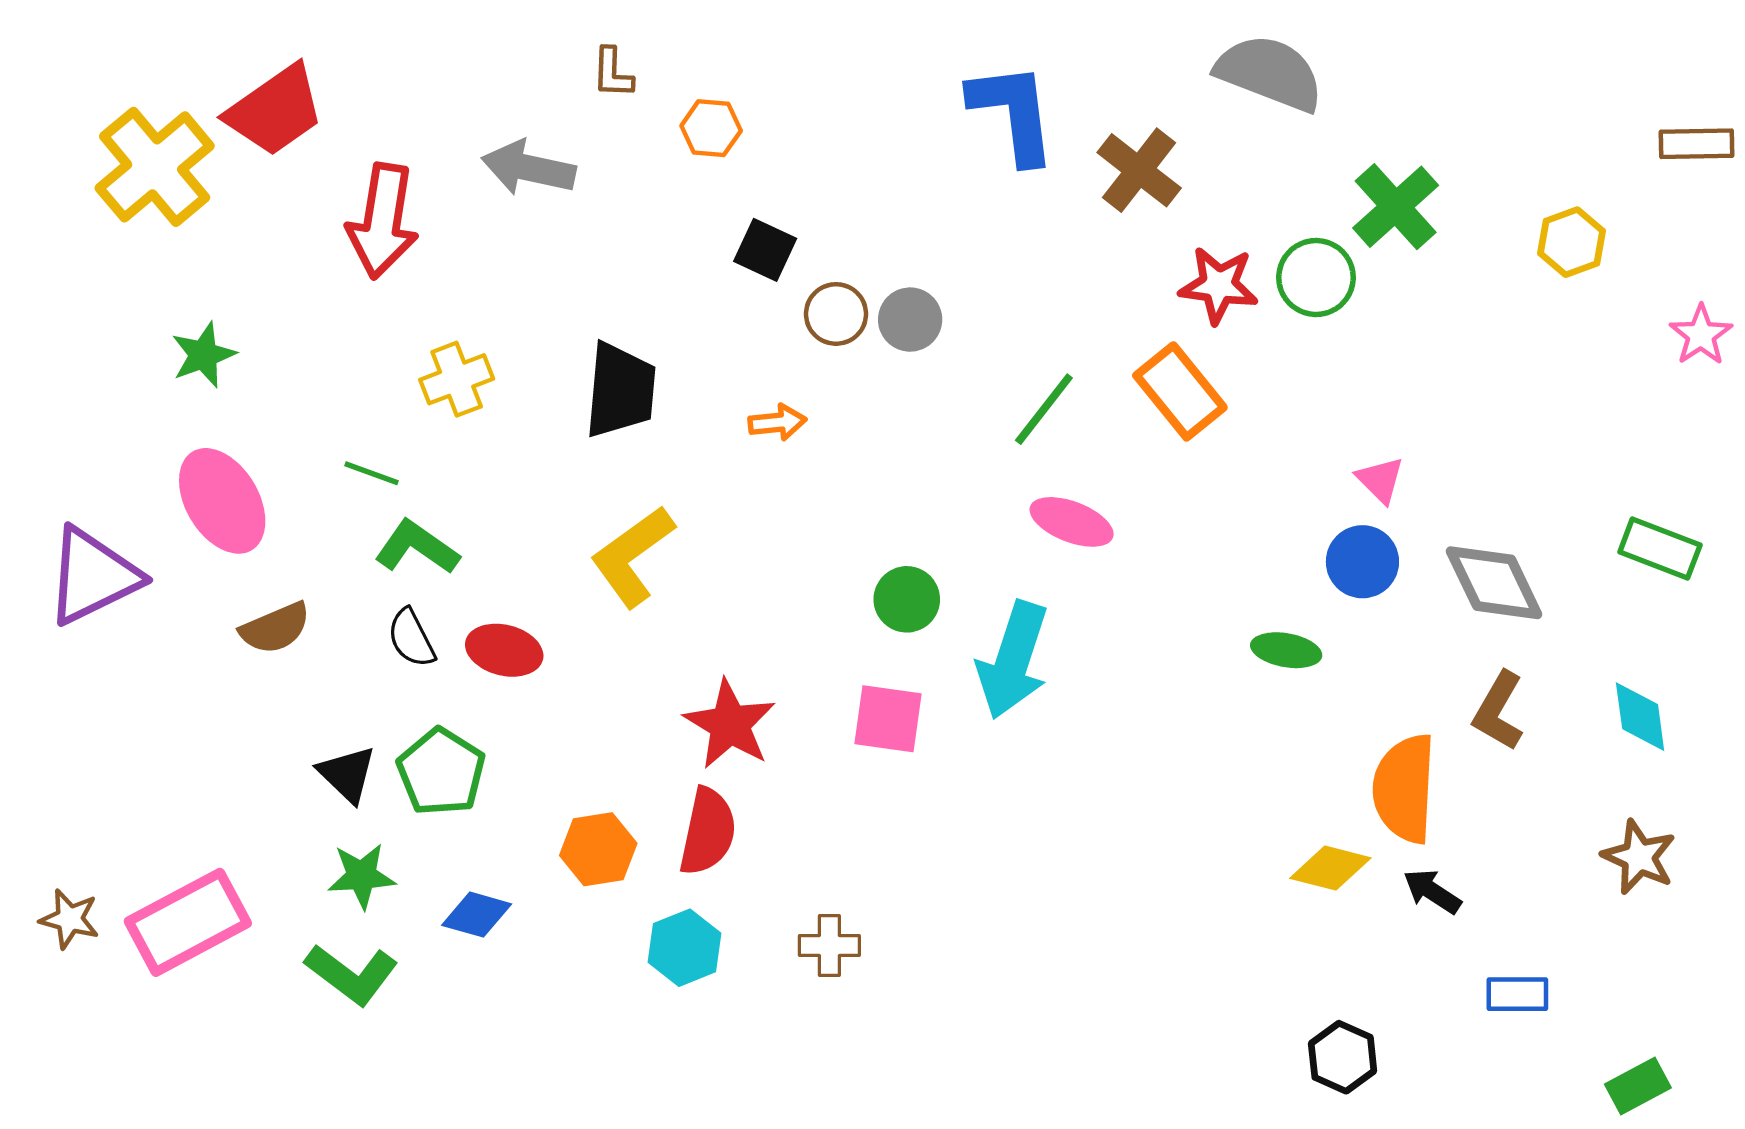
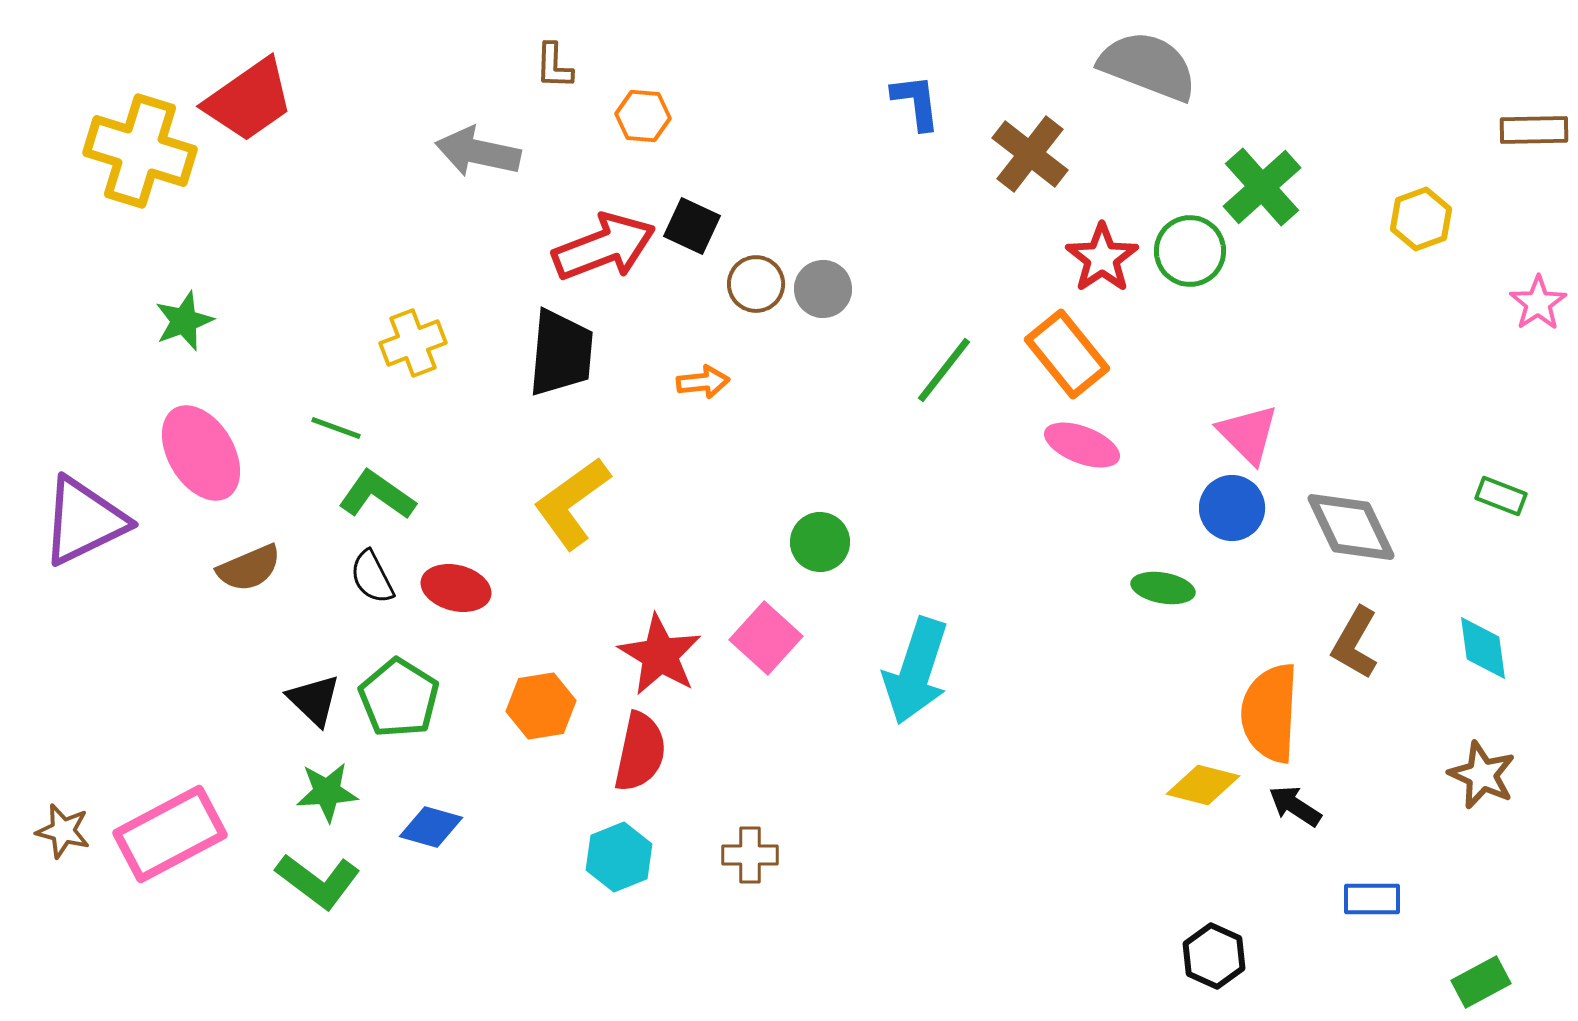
blue L-shape: (1013, 113) -> (916, 102), size x0.6
yellow cross: (155, 167) -> (140, 151), turned -33
red arrow: (383, 221) -> (604, 247), moved, turned -120
red star: (1219, 285) -> (1102, 258), turned 30
pink triangle: (1380, 480) -> (1248, 434), size x1.4
pink ellipse: (1072, 522) -> (1082, 445), moved
green rectangle: (1660, 548) -> (1501, 496), size x0.7
cyan arrow: (1013, 660) -> (916, 671), moved
pink square: (888, 719) -> (766, 638), moved, turned 34
orange hexagon: (598, 849) -> (541, 706), moved

